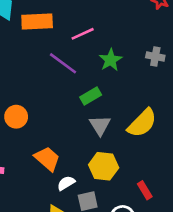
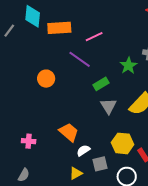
green star: (110, 60) -> (128, 66), moved
orange circle: (16, 117) -> (46, 79), moved
yellow hexagon: (104, 166) -> (123, 143), moved

